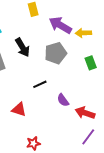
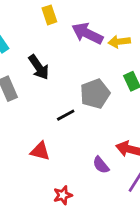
gray pentagon: (56, 53) -> (95, 94), moved
purple semicircle: (63, 100) -> (101, 165), moved

